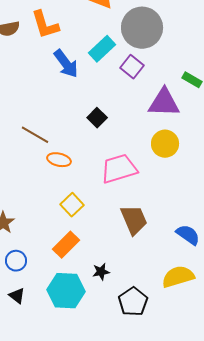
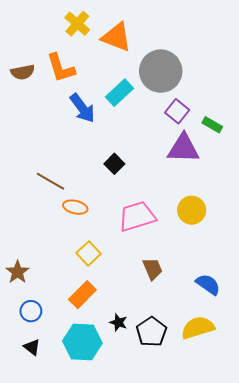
purple square: (132, 67) -> (177, 111), moved
yellow circle: (165, 144) -> (192, 210), moved
brown trapezoid: (134, 220) -> (152, 269), size x0.7
black star: (101, 272) -> (118, 322), turned 30
black pentagon: (133, 302) -> (151, 332), moved

